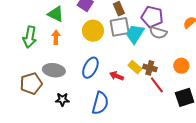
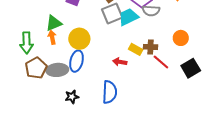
green triangle: (56, 14) -> (54, 23), moved, turned -36
yellow circle: (93, 31) -> (79, 39), moved
cyan trapezoid: (135, 34) -> (129, 17), turned 45
blue ellipse: (90, 68) -> (76, 61), moved
brown pentagon: (31, 84) -> (36, 68), moved

